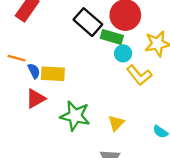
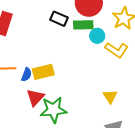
black rectangle: (88, 22) -> (59, 19), size x0.7
blue semicircle: (34, 71) -> (26, 75), turned 64
green star: (75, 116) -> (53, 110), moved

